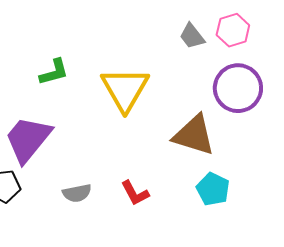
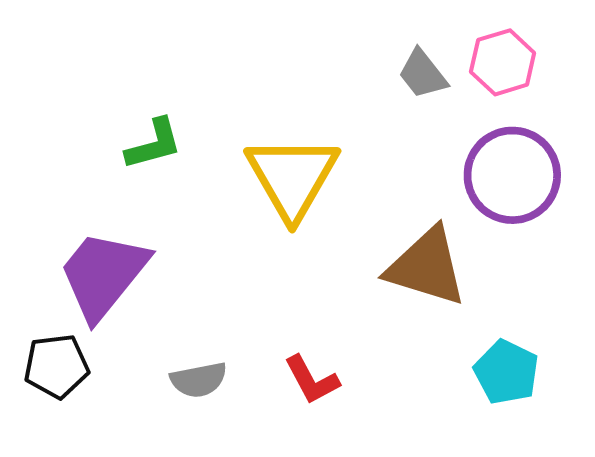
cyan pentagon: (213, 189) -> (506, 372), moved

